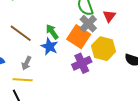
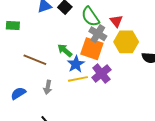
blue star: (49, 47) -> (76, 64), moved, turned 30
yellow hexagon: (104, 49) -> (126, 42), moved
yellow line: (23, 80) -> (78, 79), moved

